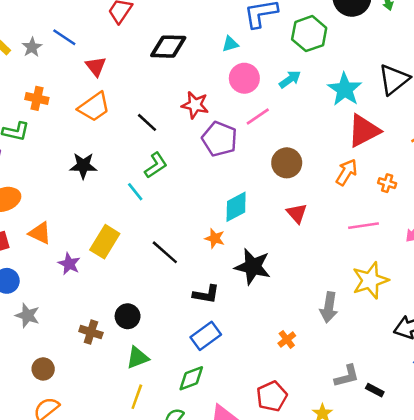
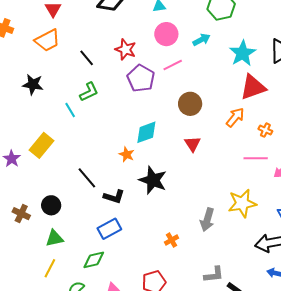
pink line: (364, 226) -> (256, 158), moved
black line: (165, 252) -> (87, 178), moved

